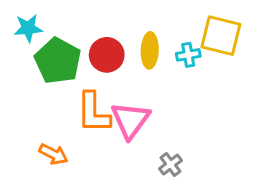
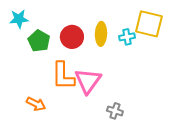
green pentagon: (58, 61) -> (39, 41), size x0.7
gray cross: (170, 165) -> (115, 111), turned -35

